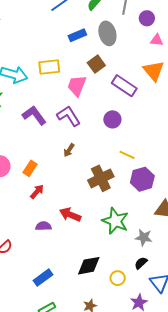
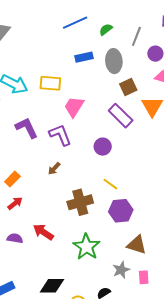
brown square: (96, 64) -> (128, 87), moved
gray star: (144, 237) -> (121, 270), moved, turned 30

